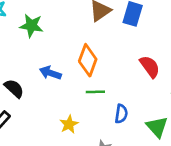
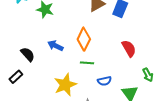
blue semicircle: (121, 114) -> (104, 81), turned 64
yellow star: (69, 124) -> (65, 85), size x1.6

